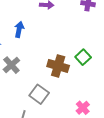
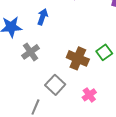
pink cross: (83, 108) -> (89, 95), moved

